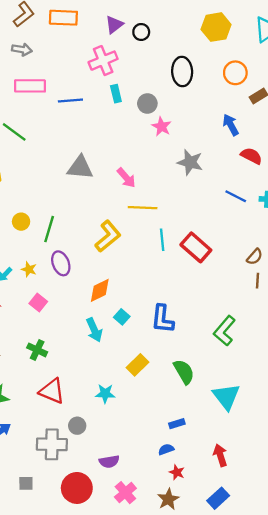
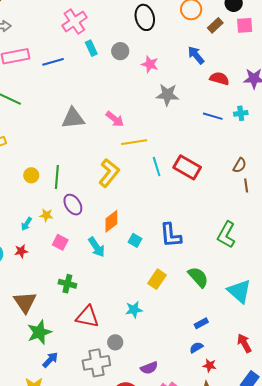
pink star: (162, 127) -> (150, 64), moved
cyan arrow: (94, 330) -> (97, 247), moved

